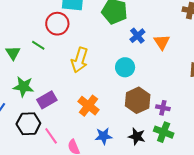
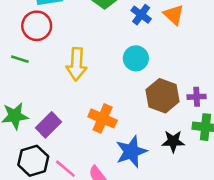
blue star: (104, 136) -> (131, 152), size x1.4

